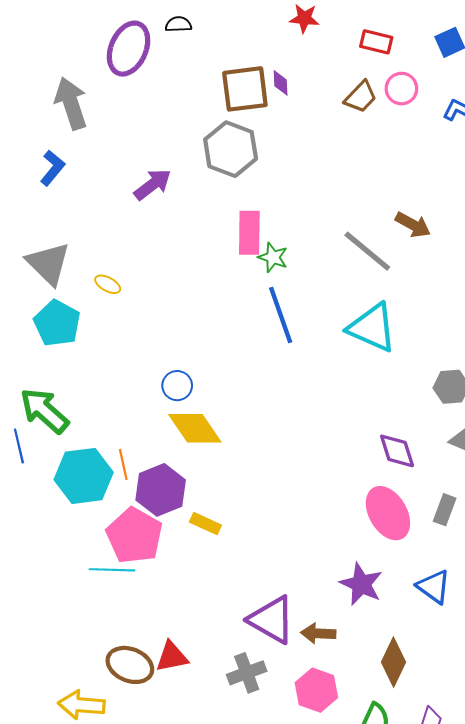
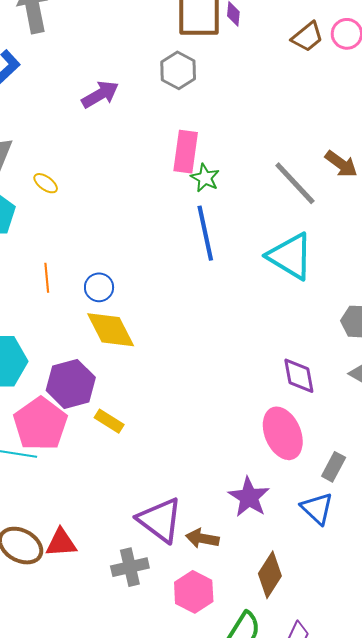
gray hexagon: (231, 149) -> (178, 70), size x0.7
orange line: (123, 465) -> (47, 278), moved
gray rectangle: (445, 510) -> (334, 467), moved

